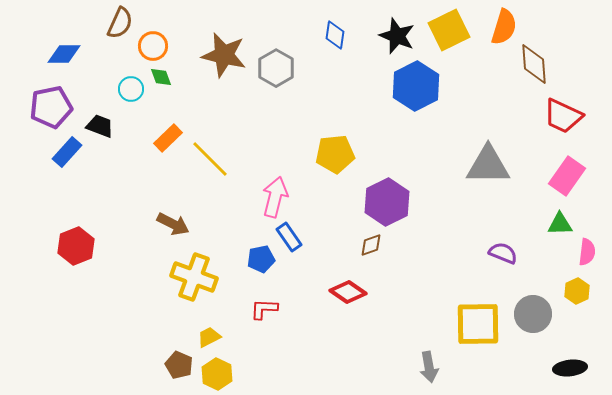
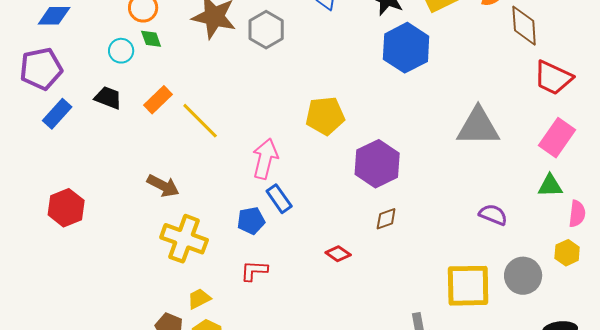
black trapezoid: (100, 126) -> (108, 98), moved
brown diamond: (371, 245) -> (386, 219), moved
red diamond: (348, 292) -> (338, 254), size x0.7

